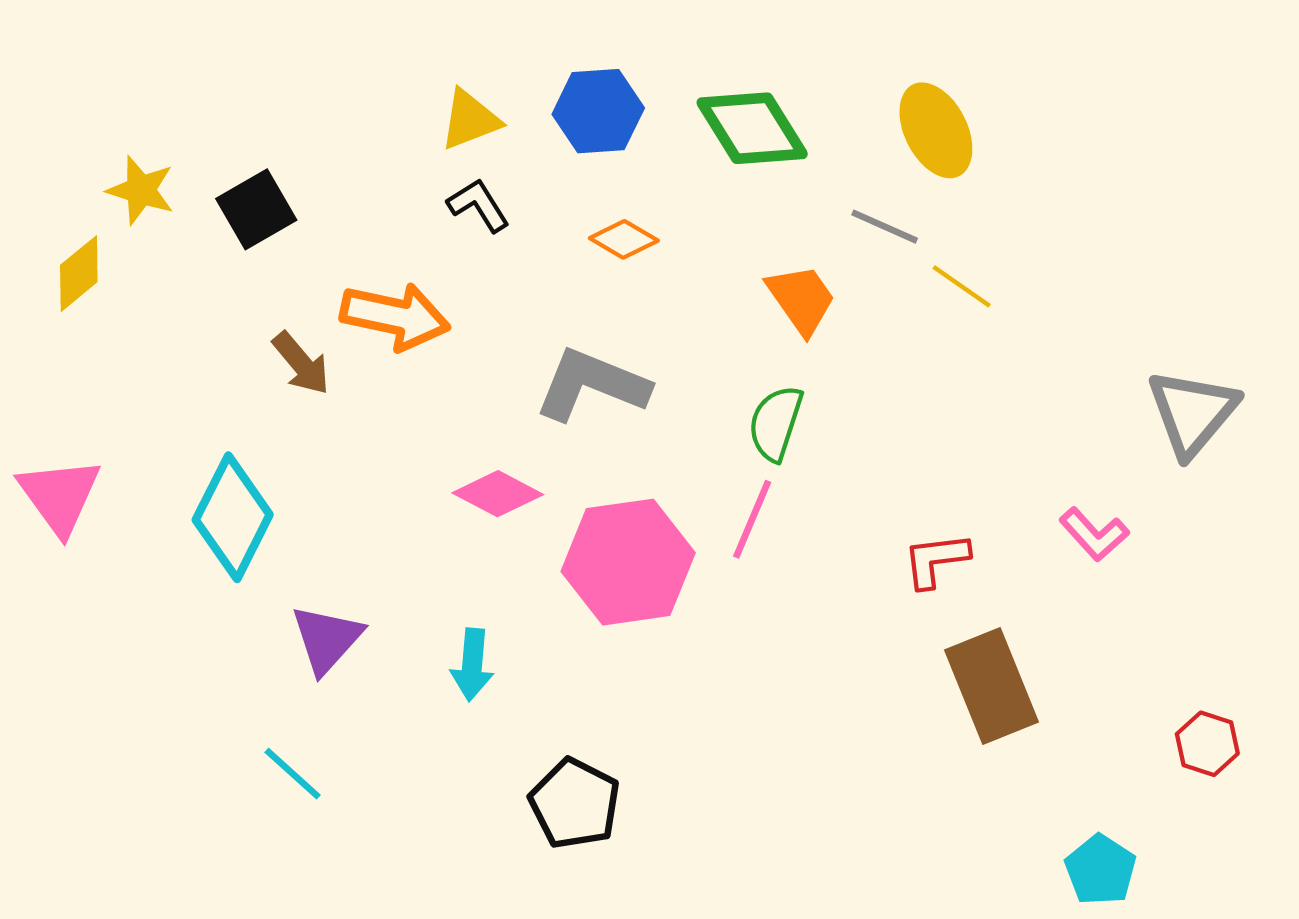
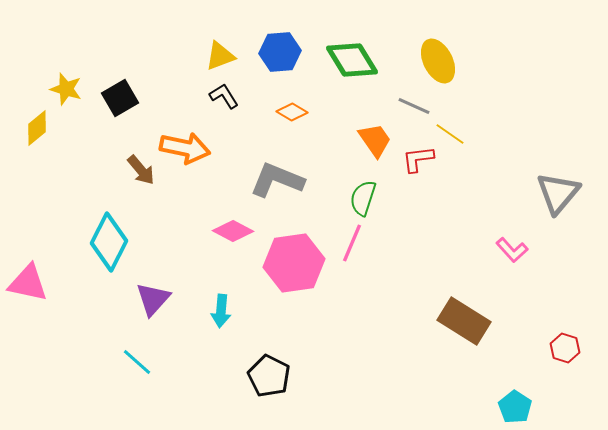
pink triangle: (60, 496) -> (28, 283), moved, turned -42
red L-shape: (936, 560) -> (418, 159), moved
brown rectangle: (991, 686) -> (464, 321), turned -36

